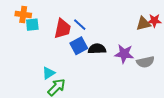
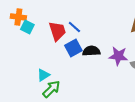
cyan square: (32, 25) -> (27, 27), turned 32
red trapezoid: (63, 29) -> (57, 31), turned -30

